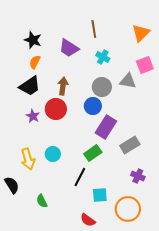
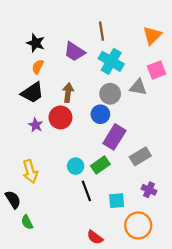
cyan cross: (103, 57) -> (111, 61), size x1.6
cyan circle: (53, 154) -> (76, 166), moved
black line: (80, 177) -> (86, 191), turned -48
cyan square: (100, 195) -> (117, 201), moved
green semicircle: (42, 201) -> (27, 222), moved

